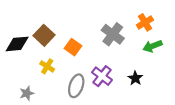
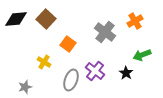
brown square: (44, 35) -> (46, 19), moved
black diamond: (17, 44) -> (16, 19), moved
green arrow: (152, 46) -> (142, 55), moved

